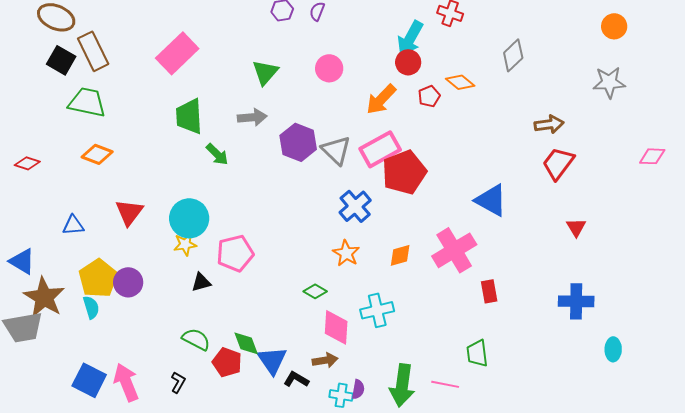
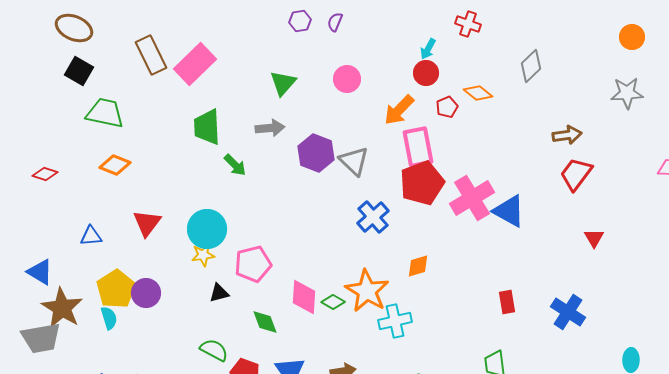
cyan arrow: (410, 38) -> (428, 49), size x0.6
brown rectangle: (93, 51) -> (151, 55), moved
pink rectangle: (380, 149) -> (418, 147), moved, turned -72
pink cross: (454, 250) -> (472, 198), moved
orange star: (346, 253) -> (367, 291), moved, size x1.6
blue cross: (576, 301) -> (568, 312), moved, turned 32
pink diamond: (336, 327) -> (304, 297), moved
green diamond: (246, 343) -> (265, 322), moved

